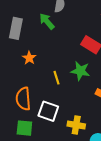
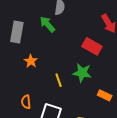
orange semicircle: (23, 99) -> (26, 102), size x0.6

